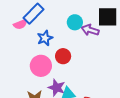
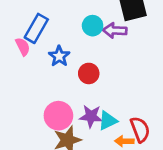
pink semicircle: (20, 24) -> (23, 47), turned -80
pink circle: (41, 66) -> (58, 116), moved

